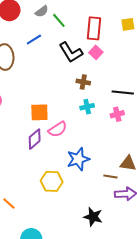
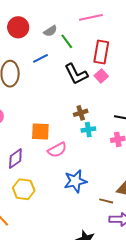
brown cross: (83, 82) -> (81, 113), moved, turned -32
purple diamond: (35, 139) -> (15, 159), moved
yellow hexagon: (52, 181) -> (24, 189), moved

